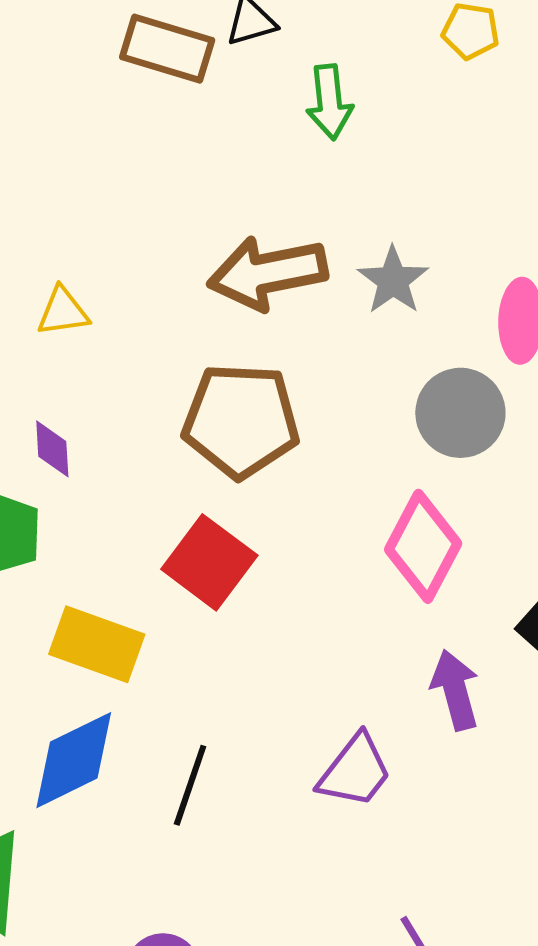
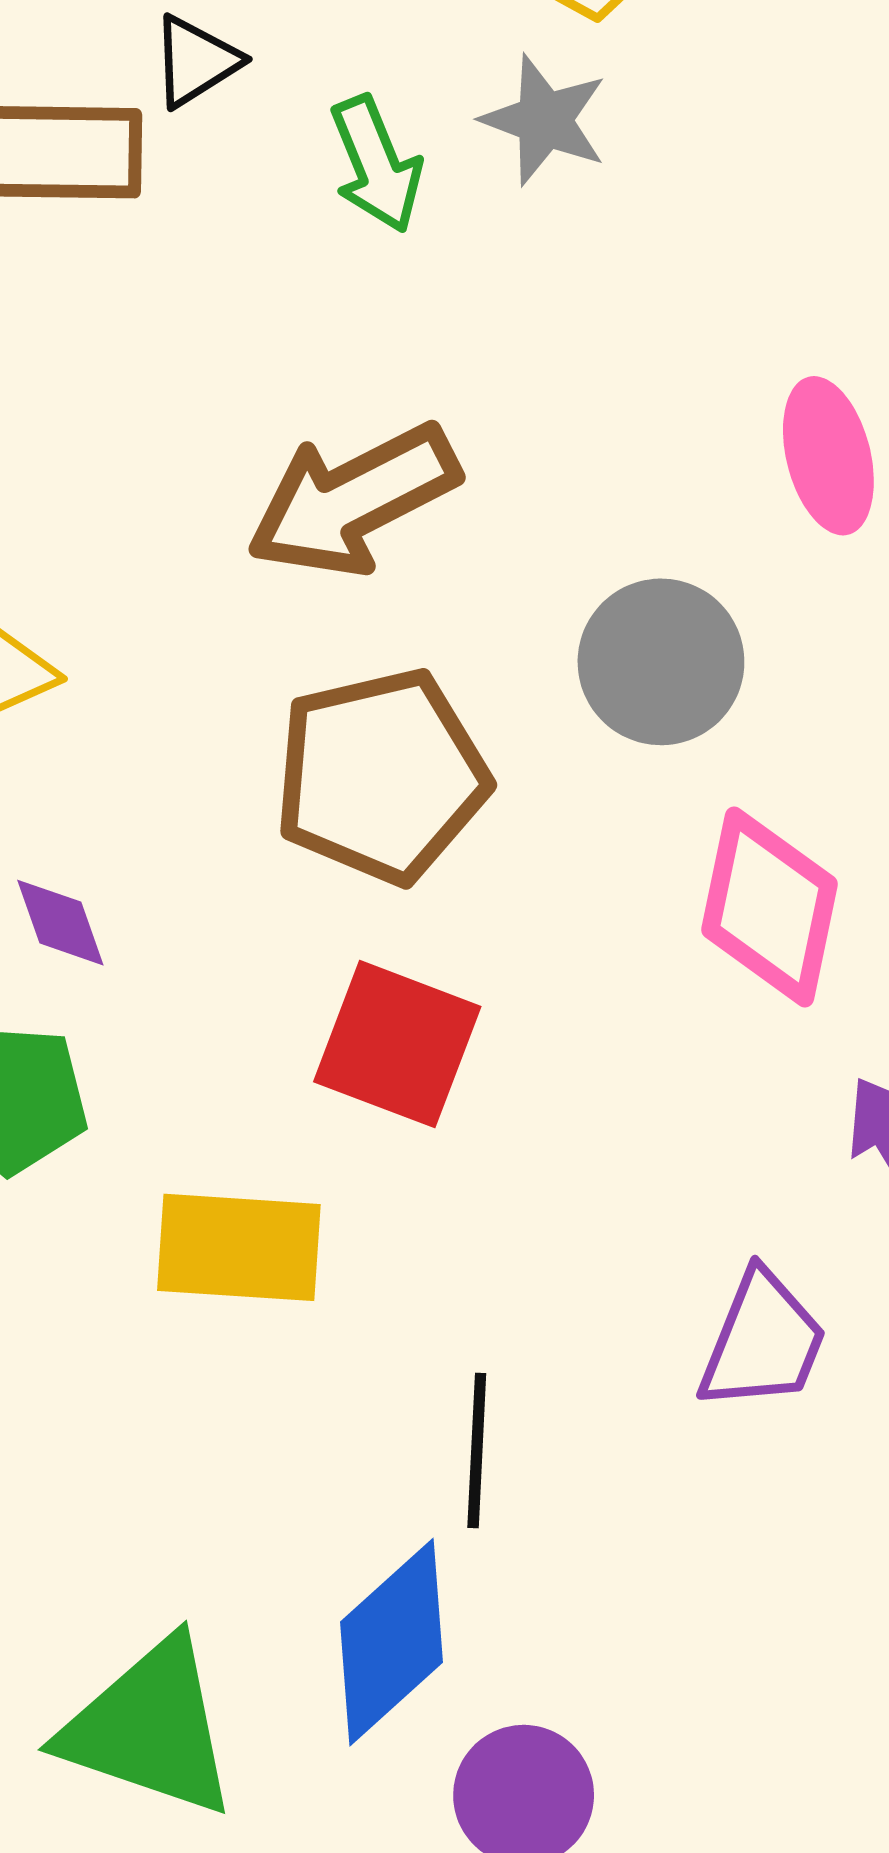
gray star: (393, 280) -> (544, 120), moved
gray circle: (460, 413) -> (661, 662), moved
blue diamond: (74, 760) -> (392, 1642), moved

